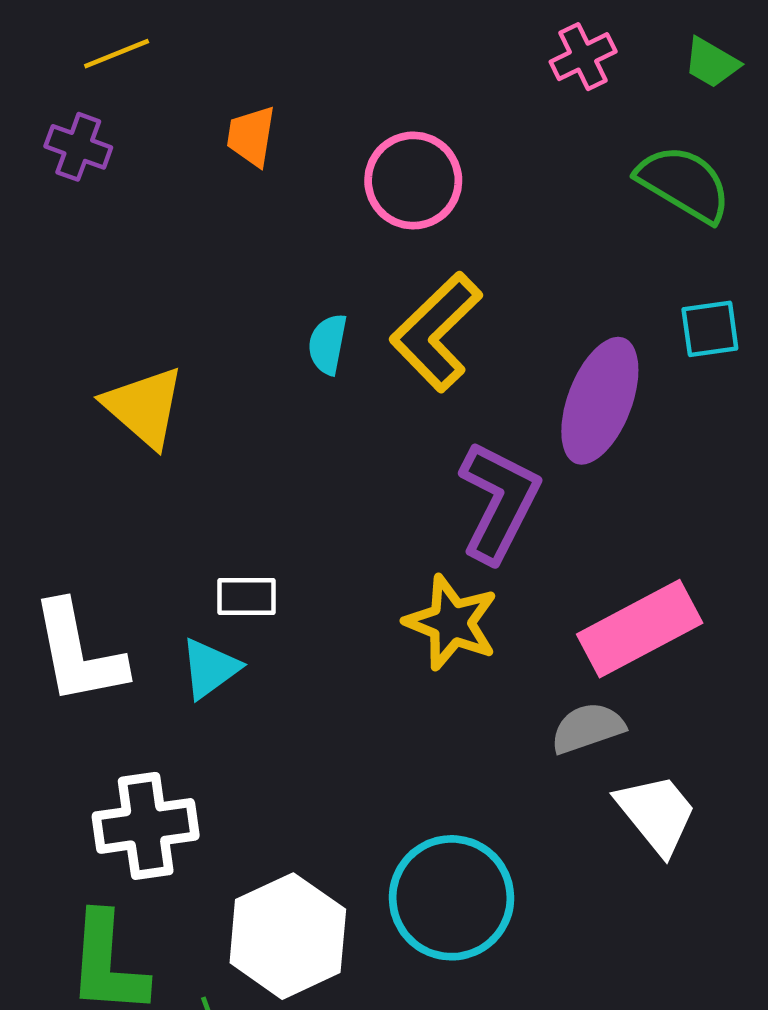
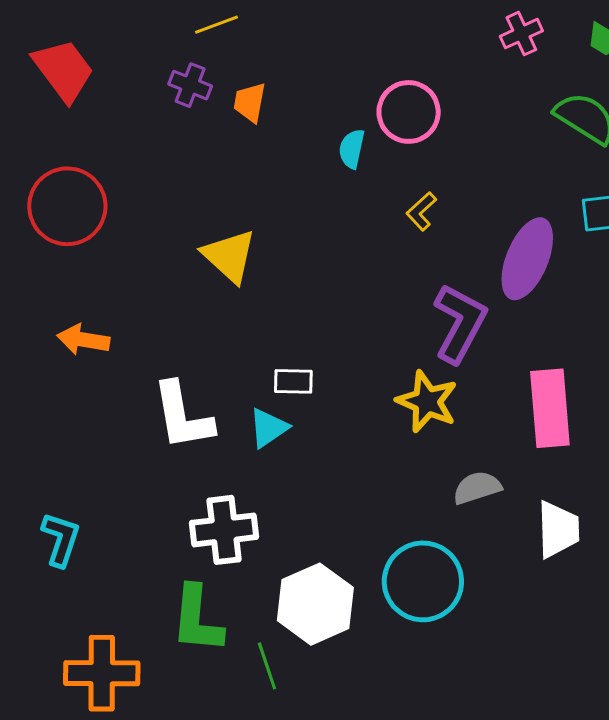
orange trapezoid: (251, 136) -> (250, 102), moved
yellow L-shape: (436, 332) -> (421, 211), size x0.5
cyan semicircle: (328, 344) -> (352, 149), moved
pink rectangle: (640, 629) -> (550, 408), turned -68
gray semicircle: (588, 728) -> (477, 488), moved
white trapezoid: (656, 814) -> (558, 529), turned 36

